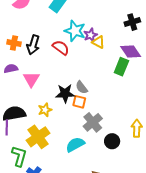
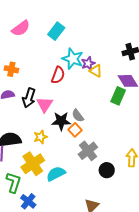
black arrow: (33, 45) -> (29, 98), moved
red semicircle: (61, 48) -> (58, 75), turned 72
pink triangle: (31, 79) -> (45, 104), moved
orange square: (79, 102) -> (75, 130), turned 32
cyan semicircle: (75, 145) -> (56, 174), moved

